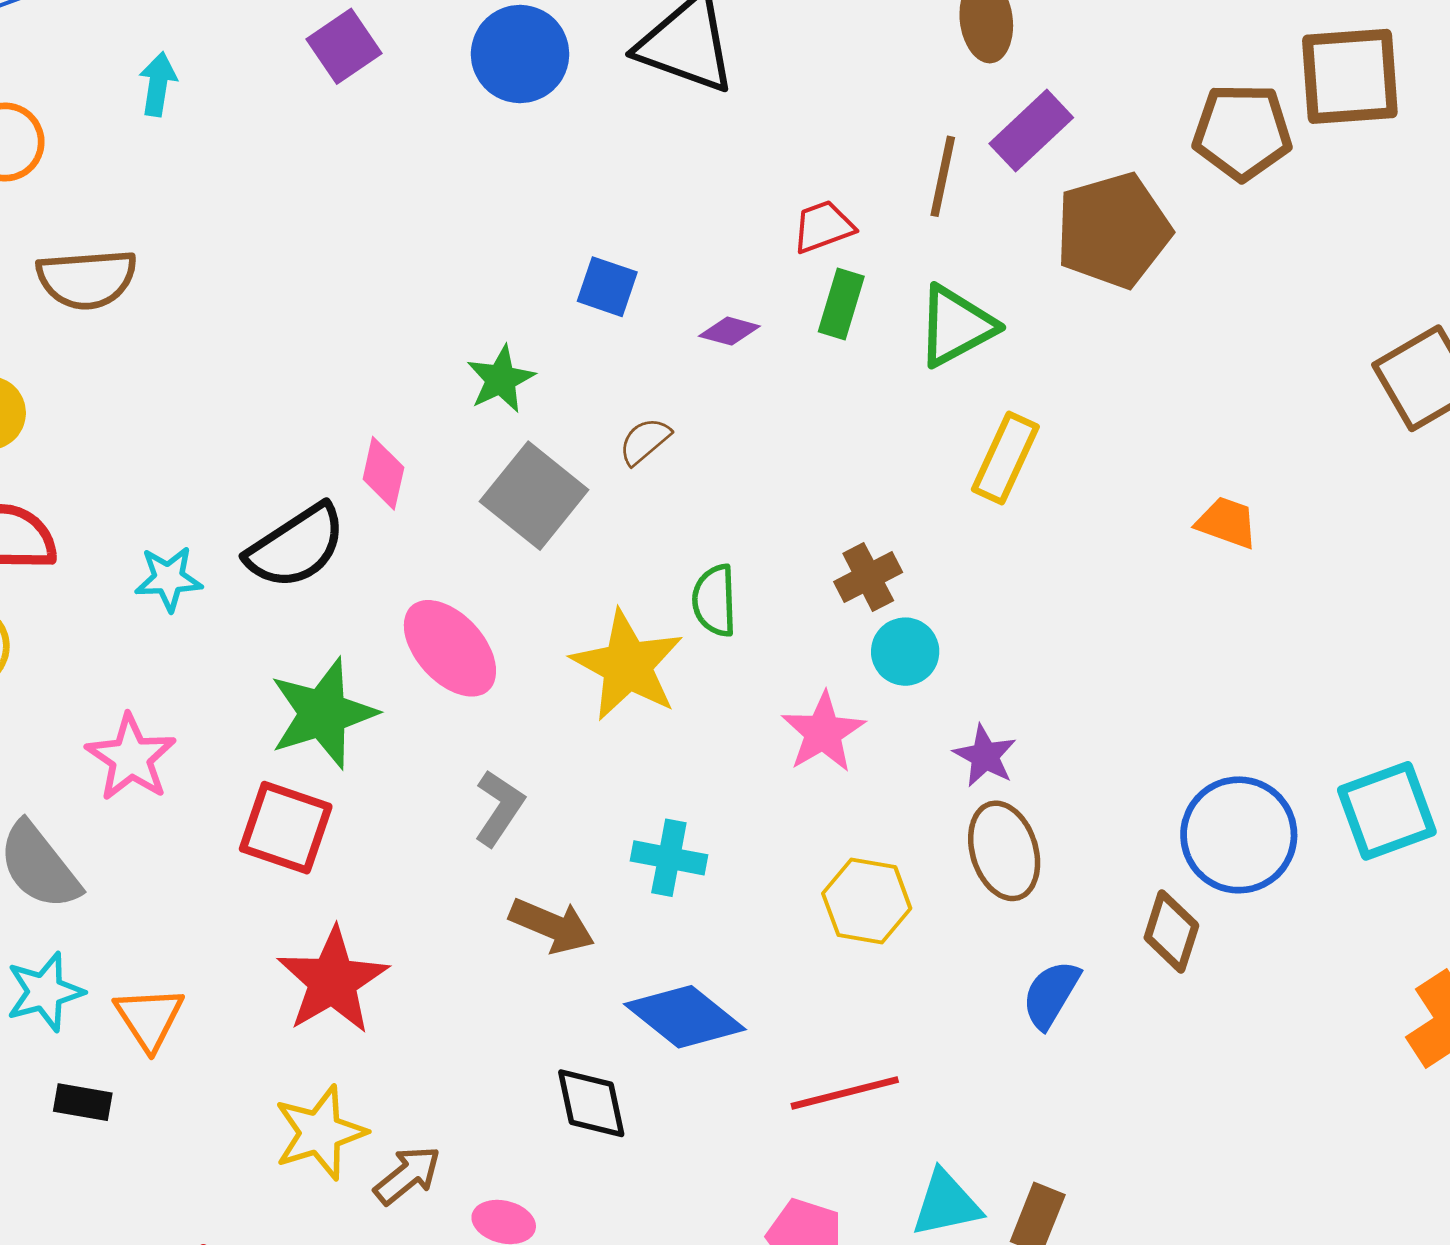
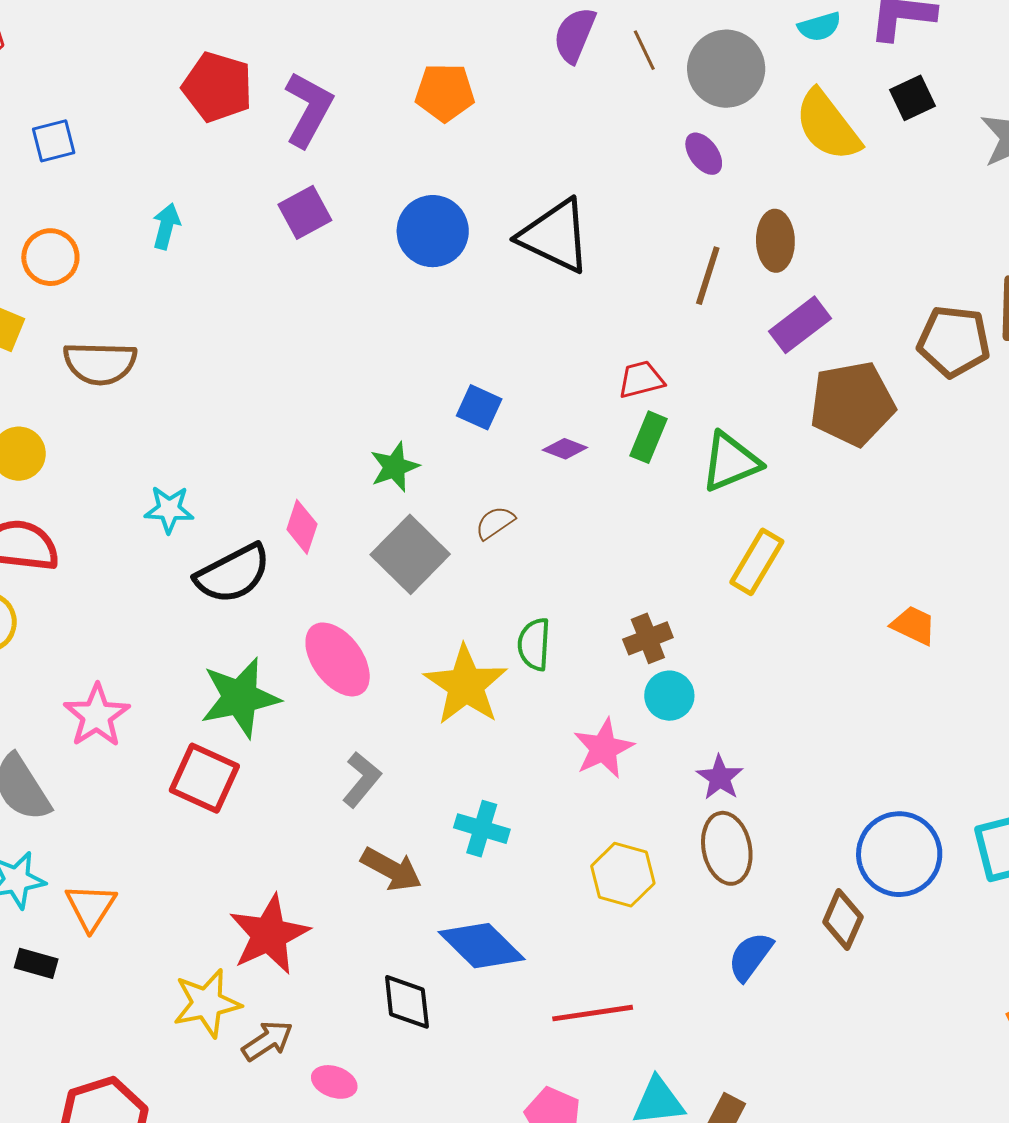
brown line: (943, 176) -> (708, 276), moved
cyan star: (169, 579) -> (169, 509), moved
red star: (333, 981) -> (269, 935), moved

